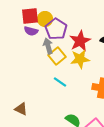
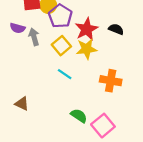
purple semicircle: (31, 31) -> (18, 28), moved
gray arrow: (48, 46) -> (34, 37), moved

